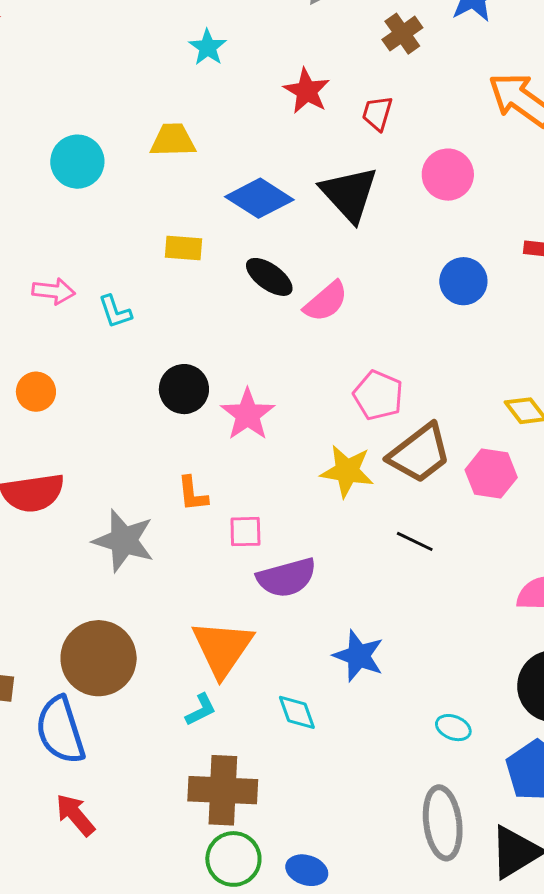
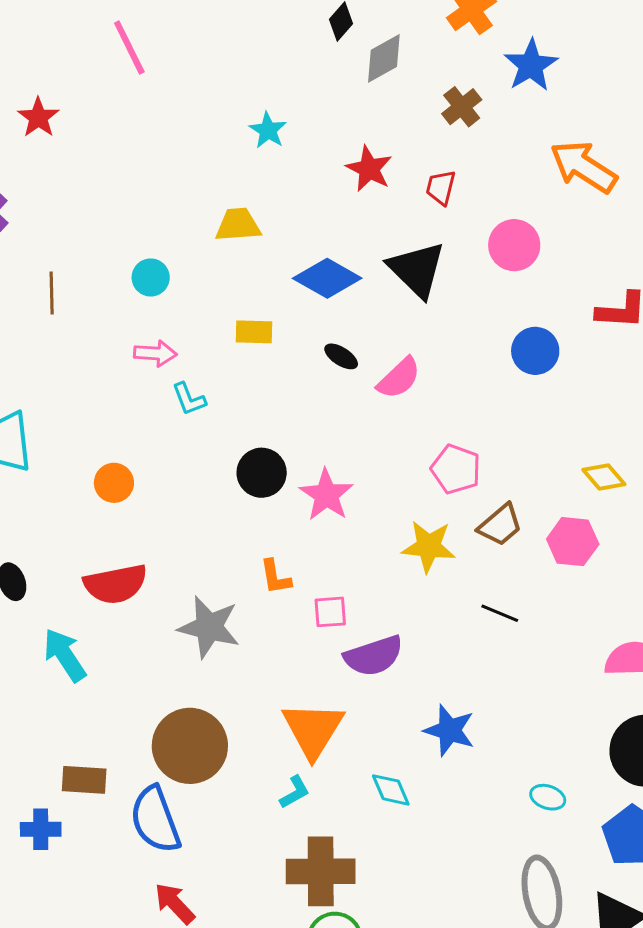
cyan circle: (77, 162) -> (151, 277), moved, size x0.7
black ellipse: (269, 277) -> (341, 356), size x0.7
pink arrow: (54, 291) -> (155, 353), moved
brown trapezoid: (420, 453) -> (500, 525), size x0.7

